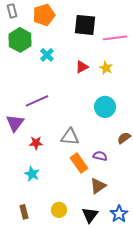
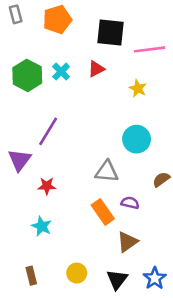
green hexagon: (20, 40) -> (27, 75), moved
red triangle: (82, 67) -> (96, 69), moved
purple line: (37, 101) -> (48, 131), turned -35
gray triangle: (70, 137) -> (107, 172), moved

